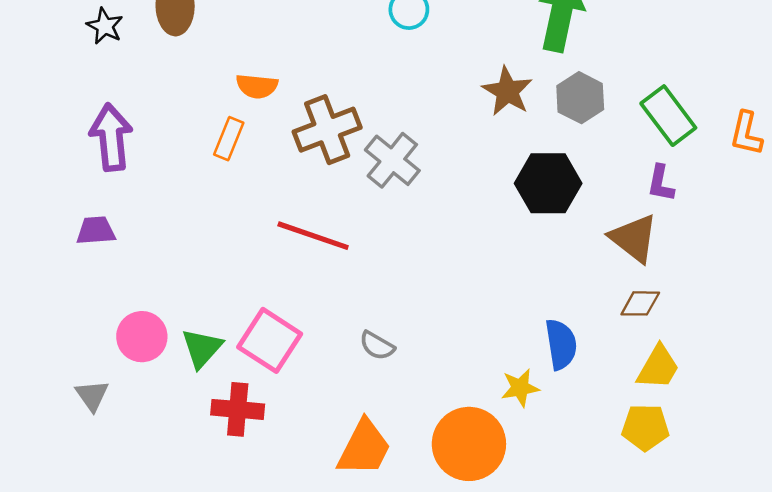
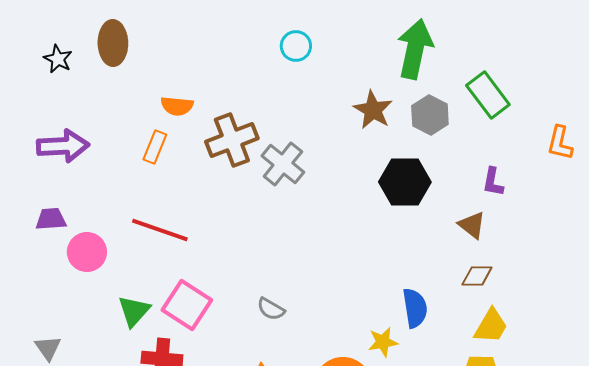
green rectangle: (668, 116) -> (488, 95), moved
purple arrow: (111, 137) -> (63, 146), turned 93
red line: (313, 236) -> (160, 230), moved
brown triangle: (634, 238) -> (472, 225), size x0.7
pink circle: (142, 337) -> (87, 252), moved

